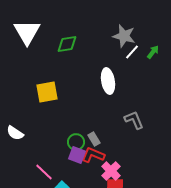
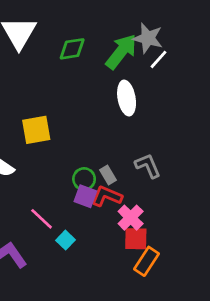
green arrow: (153, 52) -> (121, 52), moved, size x2.0
yellow square: (47, 92) -> (36, 130), moved
gray L-shape: (134, 120) -> (148, 166), moved

